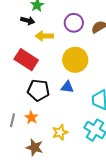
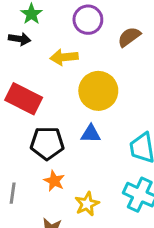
purple circle: (74, 23) -> (88, 20), moved
yellow arrow: (44, 36) -> (64, 57), moved
orange star: (31, 117) -> (54, 181), moved

